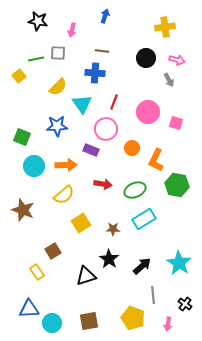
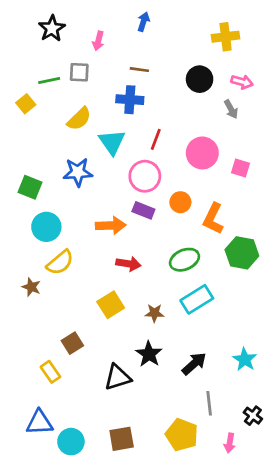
black star: (38, 21) -> (52, 29), turned 30
purple rectangle: (91, 150) -> (143, 210), moved
orange arrow: (66, 165) -> (111, 225), moved
red arrow: (103, 184) -> (128, 264), moved
yellow semicircle: (64, 195) -> (60, 262), moved
brown star: (23, 210) -> (31, 287), size x0.6
cyan star: (179, 263) -> (245, 360), size x0.7

